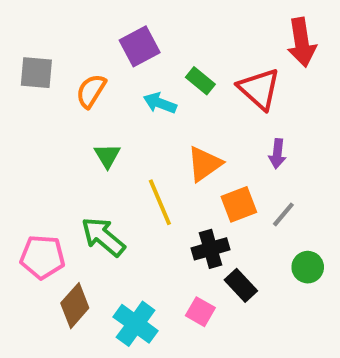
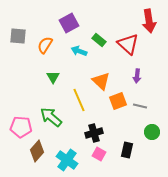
orange triangle: (204, 164) -> (101, 81), turned -42
gray line: (283, 214) -> (140, 106), turned 64
black cross: (211, 249) -> (94, 133), moved
black rectangle: (241, 285) -> (127, 150), moved, turned 56

